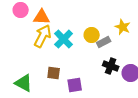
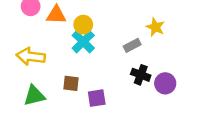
yellow circle: (92, 35) -> (83, 25), moved
yellow arrow: (43, 36) -> (31, 56), moved, turned -110
green triangle: (24, 83) -> (34, 96), turned -42

